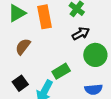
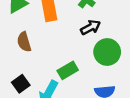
brown semicircle: (23, 47) -> (24, 42), turned -54

